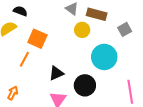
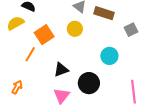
yellow circle: (82, 30) -> (75, 29), moved
orange square: (37, 39) -> (44, 35), turned 30
cyan circle: (104, 57) -> (109, 56), size x0.7

